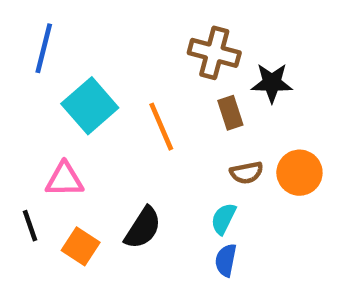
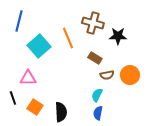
brown rectangle: (230, 113) -> (95, 58), moved, turned -40
orange line: (161, 127) -> (68, 38), moved
black semicircle: (143, 228) -> (61, 112), moved, turned -36

